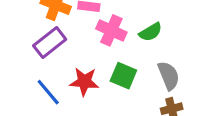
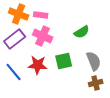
pink cross: (111, 30) -> (43, 36), moved
green square: (123, 76) -> (64, 61), turned -36

